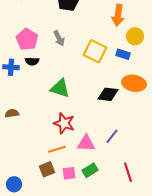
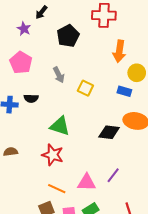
pink pentagon: (27, 39) -> (21, 63), moved
yellow square: (95, 51) -> (85, 88), moved, size x0.7
red star: (64, 123) -> (53, 155), moved
orange line: (57, 149) -> (57, 189), turned 42

